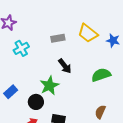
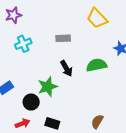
yellow trapezoid: (88, 33) -> (97, 18), moved
green semicircle: (101, 75) -> (97, 65), moved

